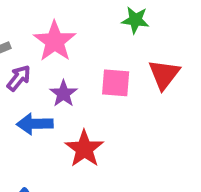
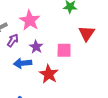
pink square: (116, 83) -> (64, 50), moved

